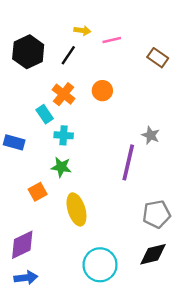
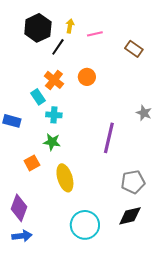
yellow arrow: (82, 31) -> (70, 26), turned -88
black hexagon: (28, 52) -> (38, 28), moved
gray star: (151, 135) -> (144, 113), moved
purple diamond: (22, 245) -> (19, 208), turned -44

